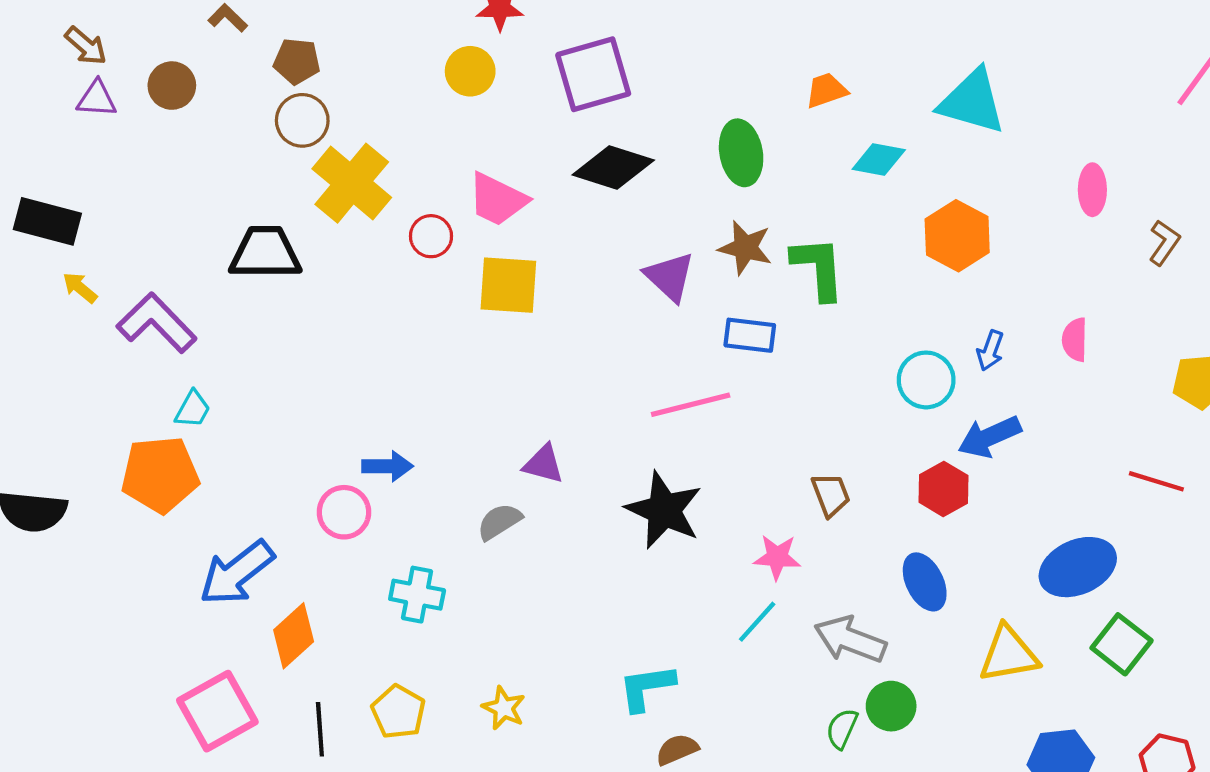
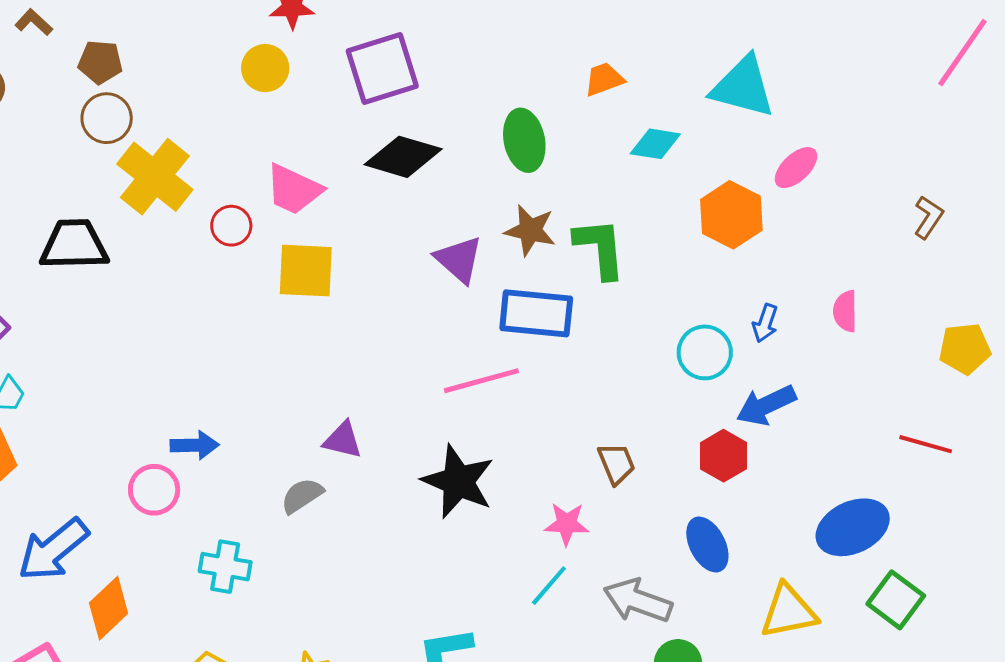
pink ellipse: (1092, 190) -> (796, 168), moved, turned 48
blue rectangle: (750, 335) -> (536, 313), size x1.5

